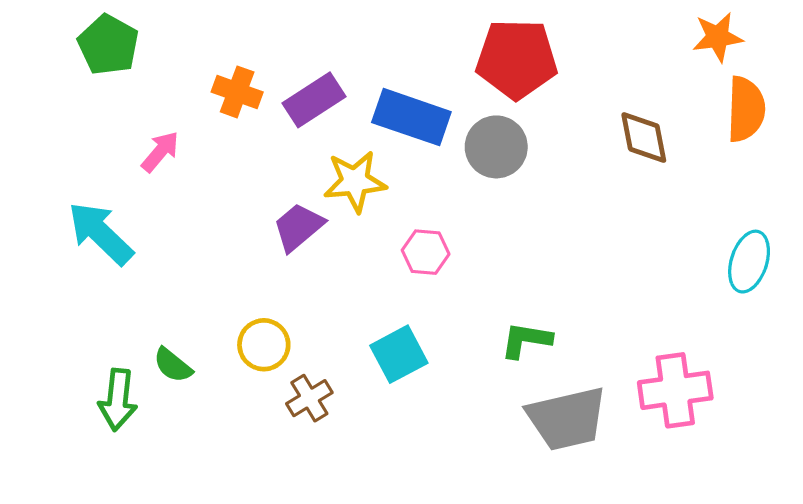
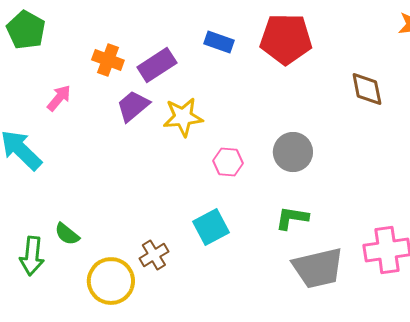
blue rectangle: (411, 117) -> (219, 42), moved, size x0.6
gray circle: (496, 147) -> (293, 152), moved
purple trapezoid: (298, 227) -> (133, 106), moved
yellow circle: (264, 345) -> (111, 281), moved, size x1.4

